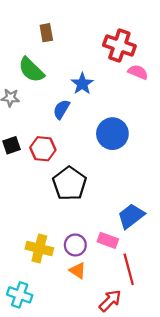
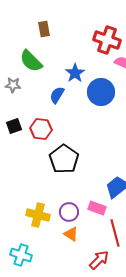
blue circle: (112, 134) -> (101, 92), moved

